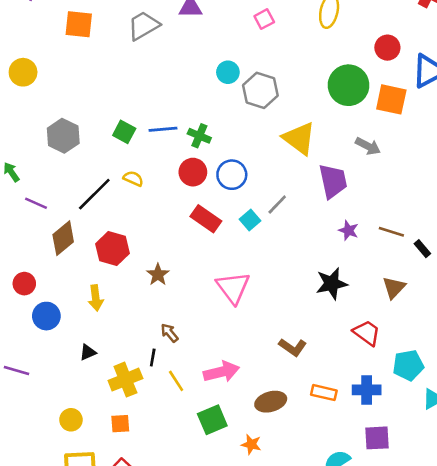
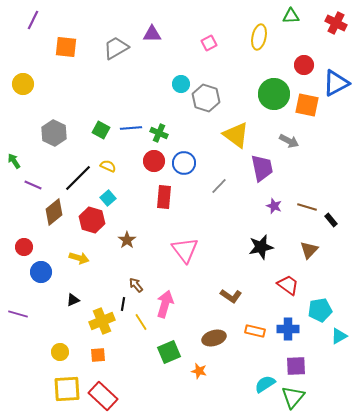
red rectangle: (206, 219) -> (164, 197), turned 60
cyan square: (250, 220) -> (108, 198), moved
yellow arrow: (96, 298) -> (79, 258), turned -66
pink arrow: (221, 372) -> (165, 304), moved, turned -60

